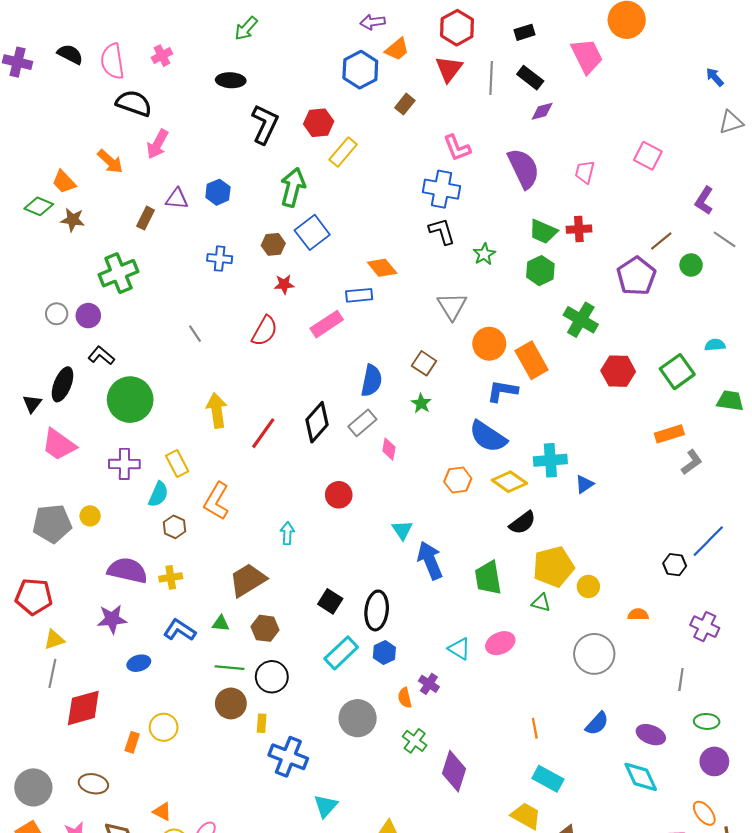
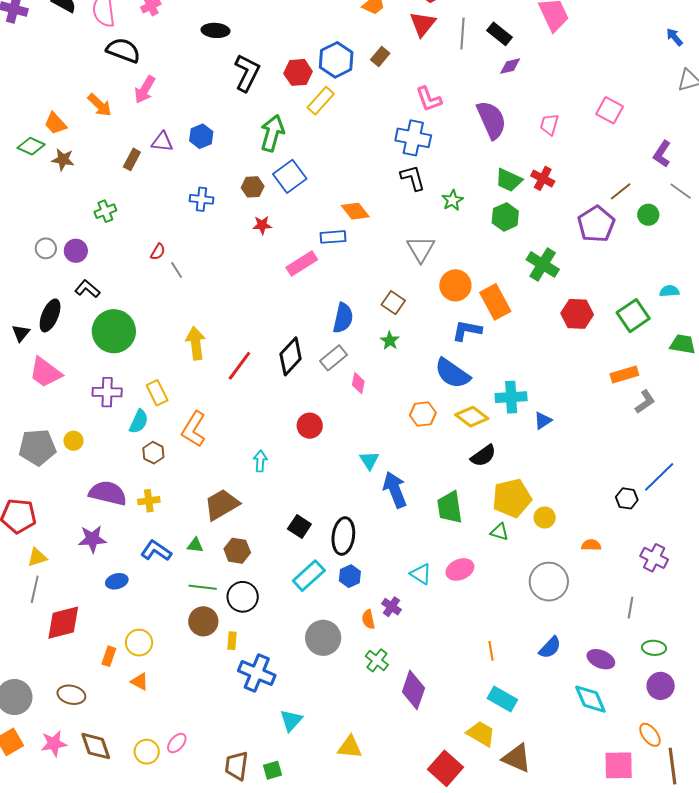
blue hexagon: (360, 70) -> (336, 60), moved
red cross: (579, 229) -> (543, 178), turned 30
green cross: (118, 273) -> (105, 211), size x0.6
red semicircle: (265, 331) -> (158, 252), moved, size x0.6
orange triangle: (162, 812) -> (140, 682), moved

